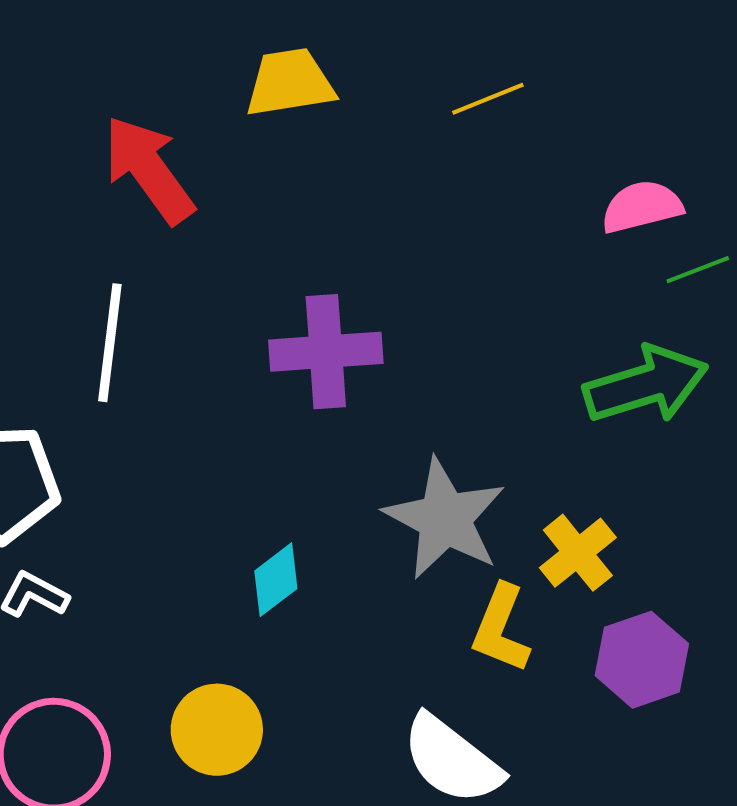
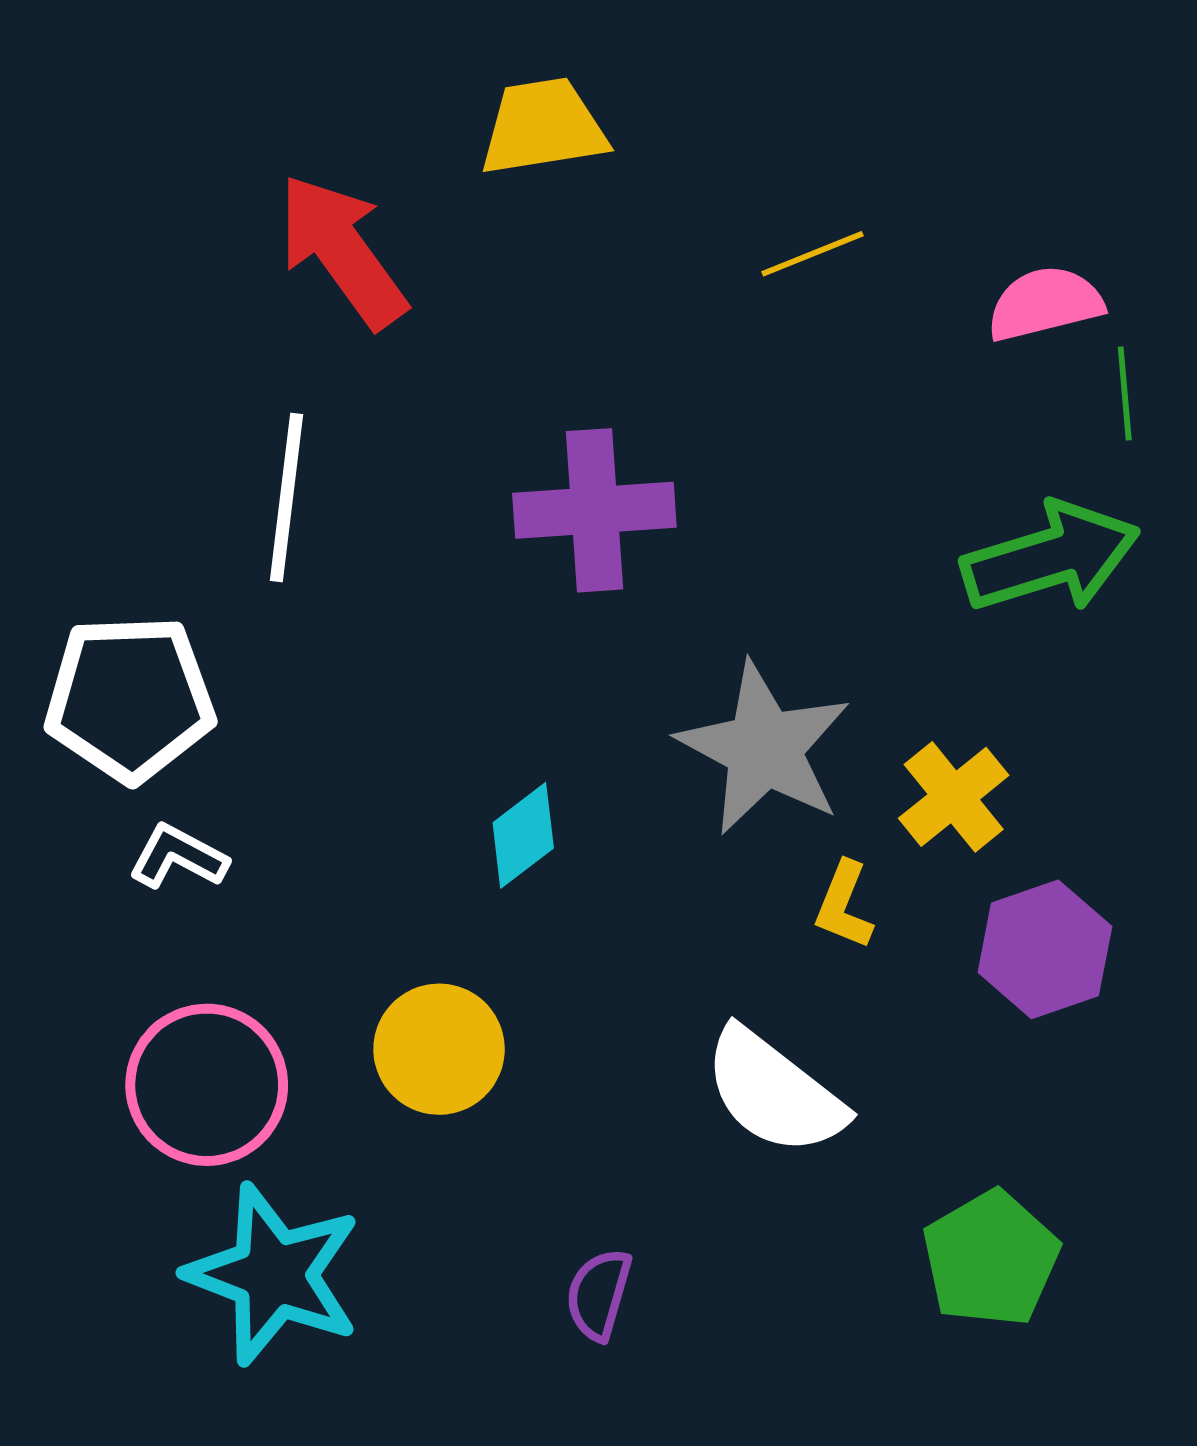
yellow line: (488, 99) -> (813, 254), moved
green line: (698, 270) -> (1125, 393), turned -74
yellow L-shape: (501, 629) -> (844, 905), size x0.7

